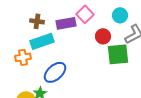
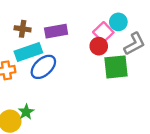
pink square: (85, 14) -> (103, 32), moved
blue ellipse: (55, 72) -> (43, 67), moved

